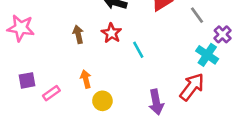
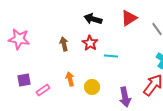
cyan line: (138, 50) -> (111, 56), turned -56
yellow circle: (102, 101) -> (92, 87), moved

